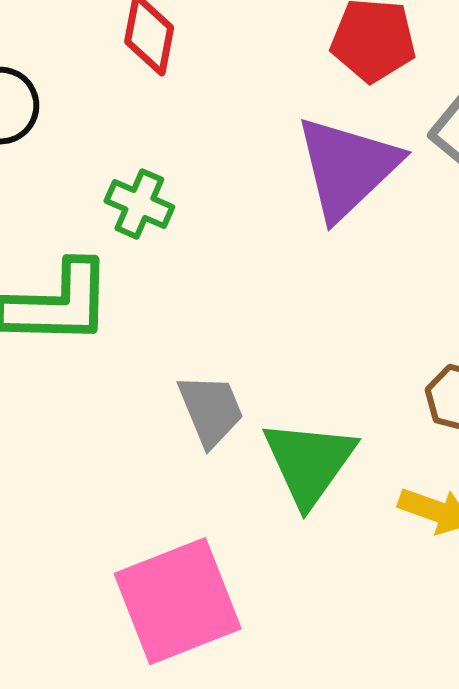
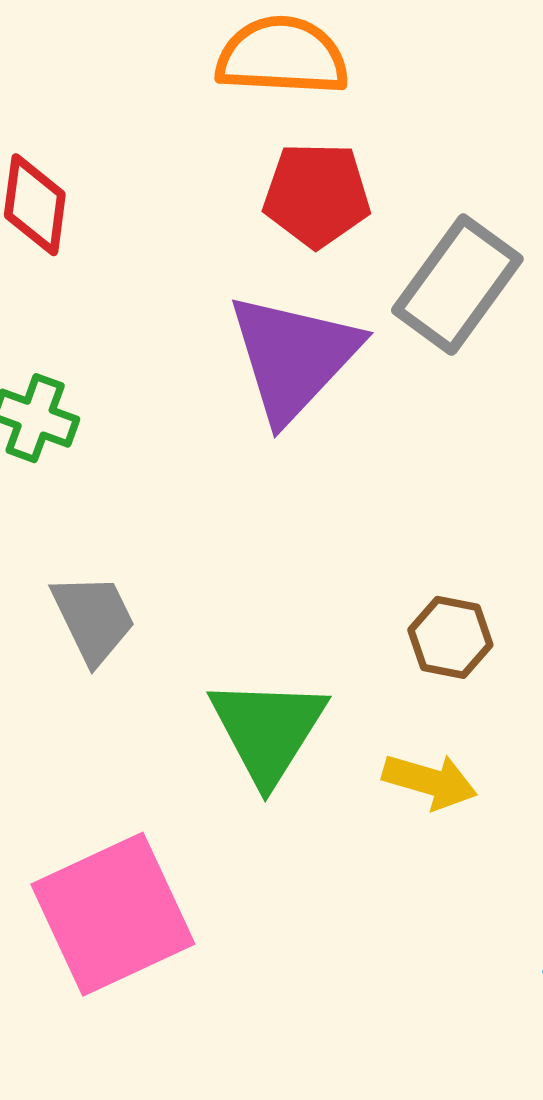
gray trapezoid: (211, 410) -> (93, 618), moved

